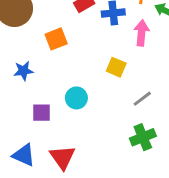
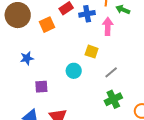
orange square: (56, 39) -> (47, 25), moved
cyan circle: (76, 98) -> (74, 71), moved

